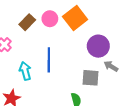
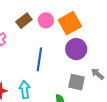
purple circle: (98, 46) -> (76, 49), moved
cyan arrow: (25, 71) -> (25, 90), moved

